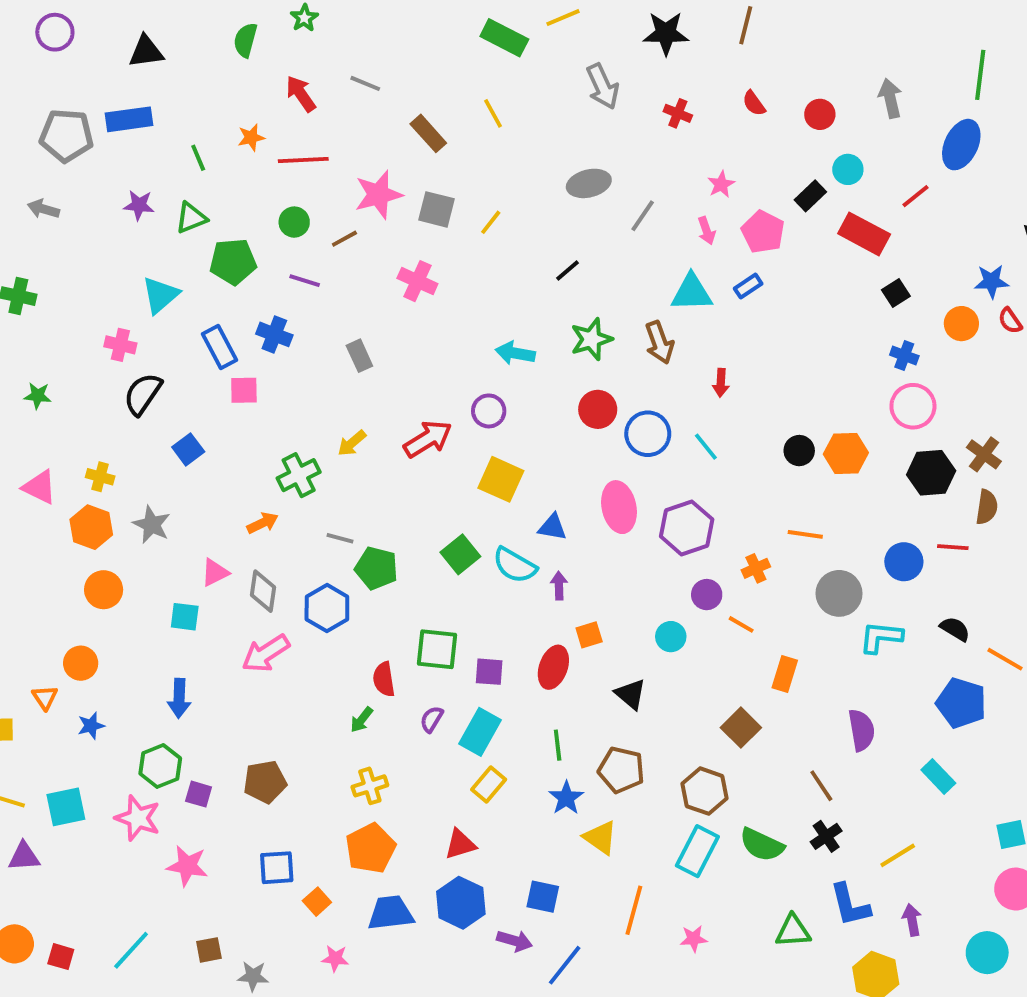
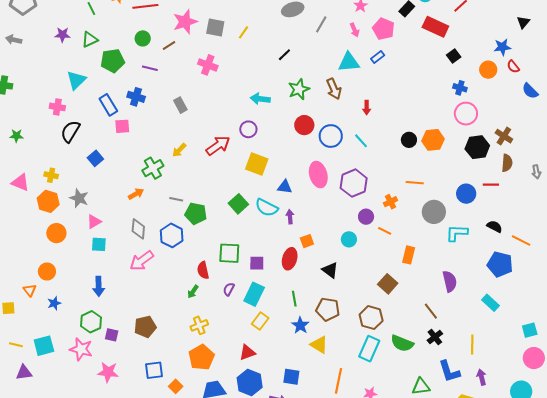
pink triangle: (215, 573) -> (94, 222), moved
yellow line: (898, 855) -> (472, 344), turned -54

